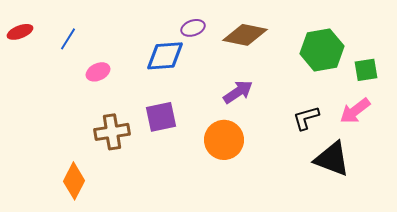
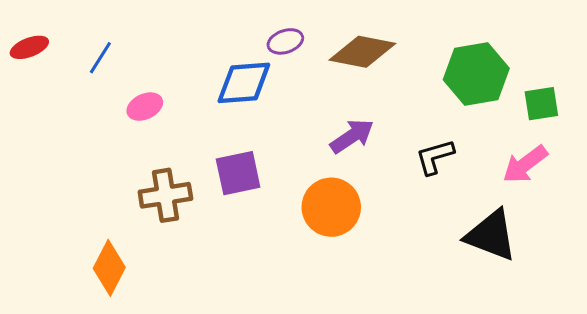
black L-shape: (306, 118) -> (435, 157), moved

